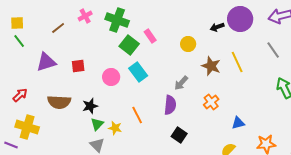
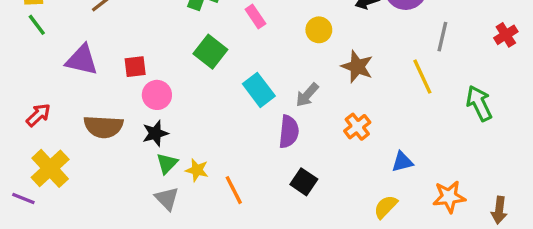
green square: (129, 45) -> (210, 52), moved
gray line: (273, 50) -> (442, 37), moved, turned 48
purple triangle: (46, 62) -> (82, 60), turned 30
yellow line: (237, 62) -> (422, 77), moved
cyan rectangle: (138, 72) -> (259, 90), moved
pink circle: (111, 77) -> (157, 95), moved
orange line: (137, 115) -> (234, 190), moved
yellow cross: (27, 127) -> (50, 168), turned 30

